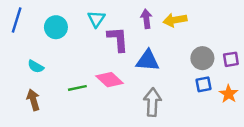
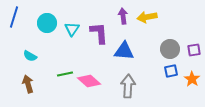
cyan triangle: (96, 19) -> (72, 29), moved
pink diamond: (109, 80) -> (89, 81), moved

